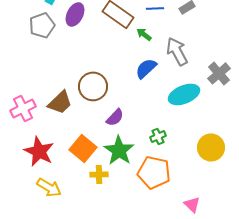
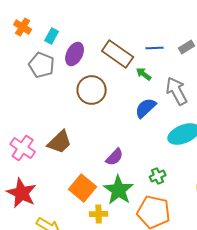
gray pentagon: (42, 25) -> (42, 65), turned -30
brown circle: (93, 86) -> (92, 90), moved
pink cross: (23, 108) -> (23, 148), turned -30
red star: (39, 151) -> (22, 193), moved

